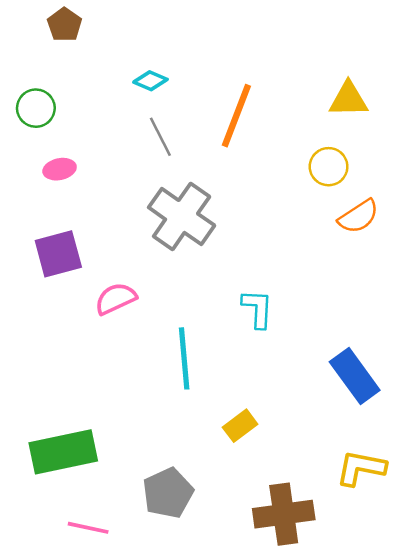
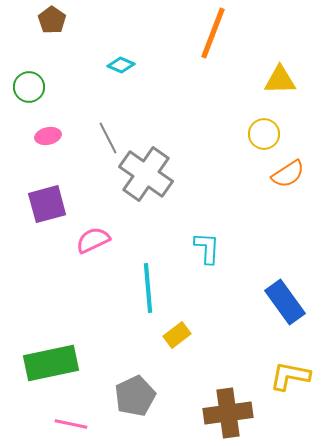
orange line: (236, 116) -> (213, 33), moved
gray line: (160, 137) -> (108, 138), moved
yellow rectangle: (240, 426) -> (177, 335), moved

